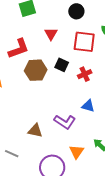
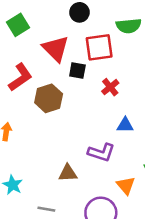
red triangle: (51, 34) -> (56, 49), size x1.6
black square: (62, 65) -> (77, 70), moved

